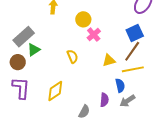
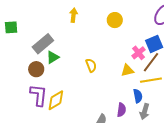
yellow circle: (83, 19) -> (115, 20), moved
pink cross: (94, 35) -> (139, 53), moved
yellow diamond: (55, 91) -> (56, 100), moved
gray arrow: (127, 101) -> (145, 112), turned -42

